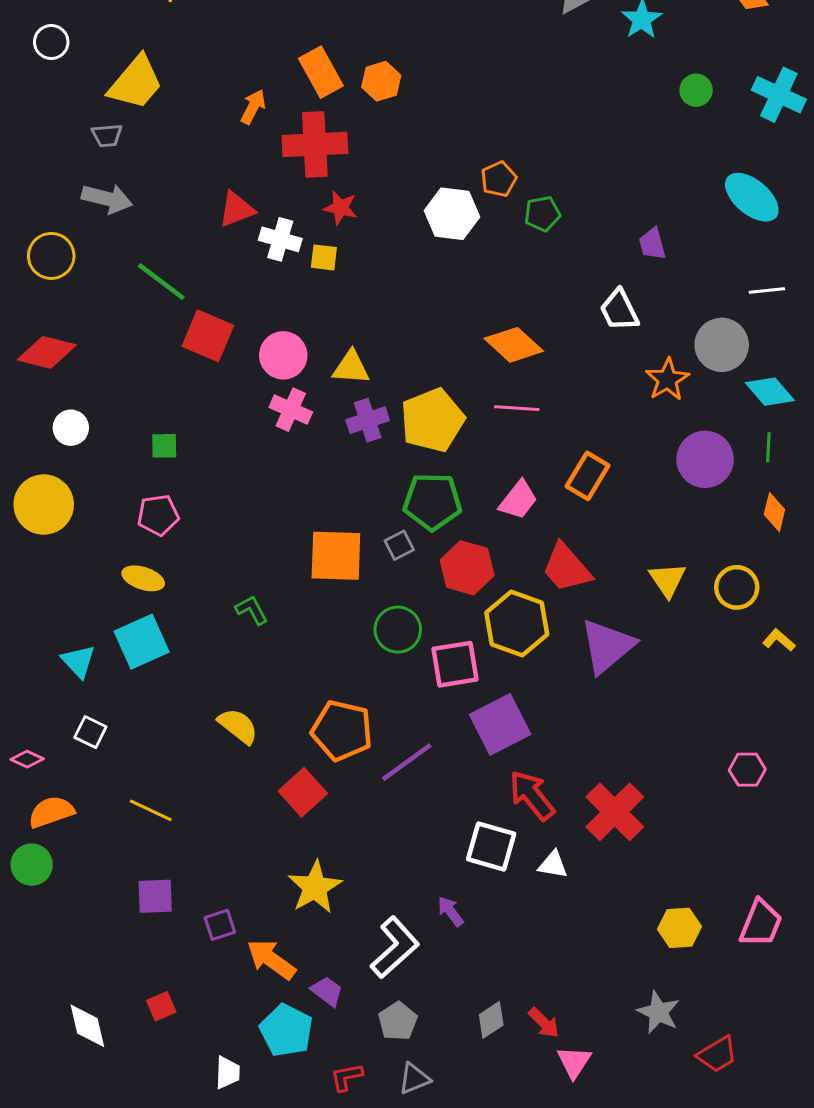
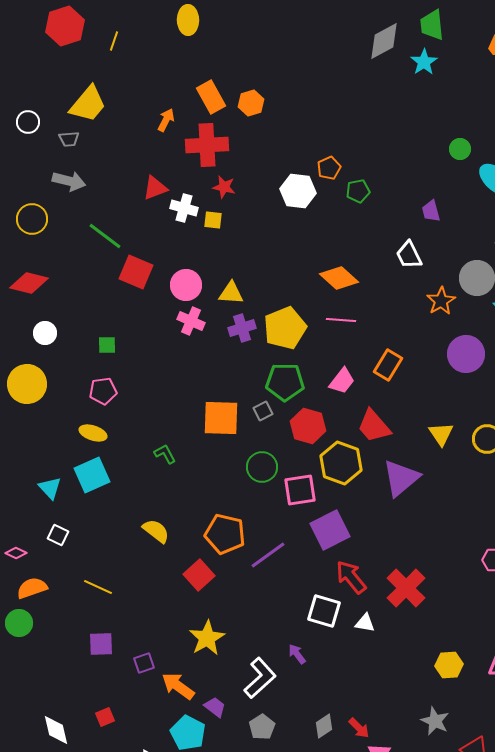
white circle: (51, 42) -> (28, 122), moved
green circle: (696, 90) -> (460, 149), moved

